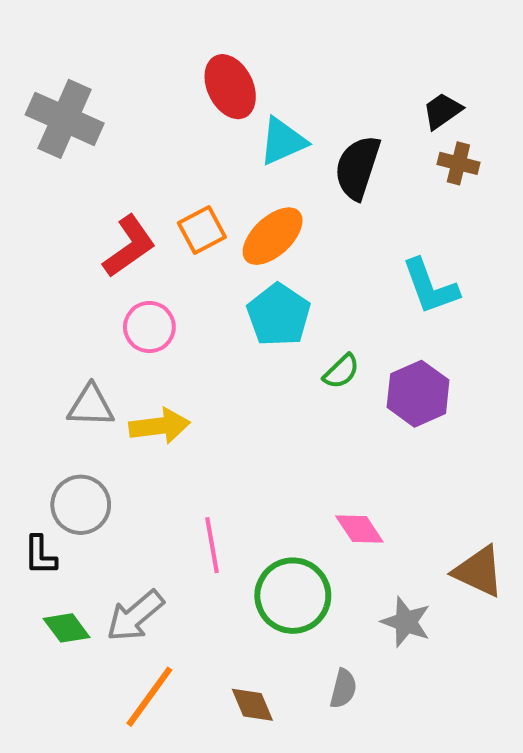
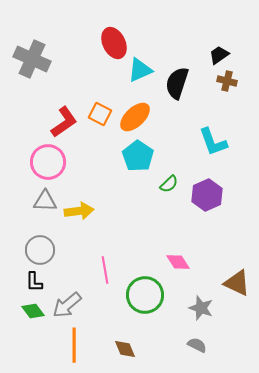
orange square: (202, 230) -> (100, 114), turned -35
pink circle: (149, 327) -> (48, 162), moved, size x1.4
black L-shape: (40, 555) -> (34, 282), moved
gray semicircle: (343, 689) -> (197, 345), moved, turned -78
orange line: (149, 697) -> (74, 345), turned -36

